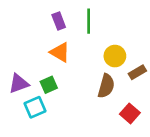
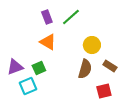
green line: (89, 21) -> (71, 17), turned 48
brown rectangle: (137, 72) -> (110, 66), moved, turned 64
red square: (130, 113) -> (104, 91), turned 35

